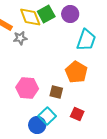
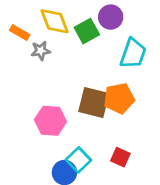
green square: (46, 14) -> (87, 31), moved
orange pentagon: (76, 72) -> (119, 98), turned 30
brown square: (56, 92) -> (94, 102), moved, size x1.6

